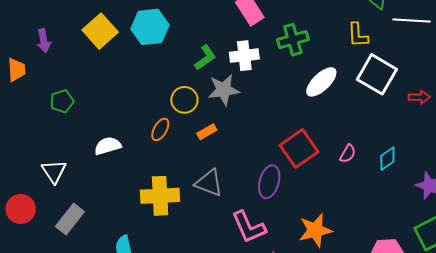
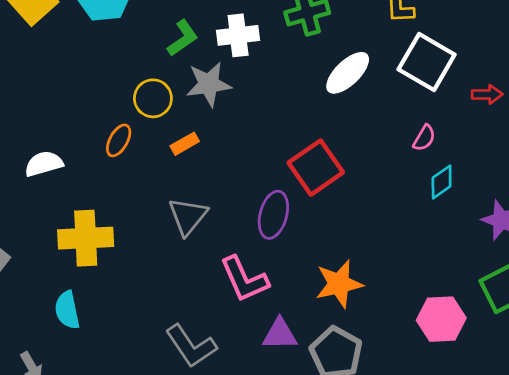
pink semicircle: (348, 154) -> (424, 138), moved
gray triangle: (209, 183) -> (188, 216), turned 48
yellow cross: (160, 196) -> (86, 238), moved

